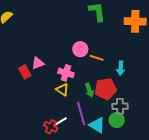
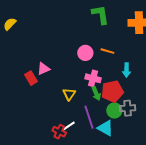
orange line: (97, 58) -> (107, 51), moved
pink cross: (66, 73) -> (93, 78), moved
yellow triangle: (62, 90) -> (69, 94), turned 32
green circle: (117, 120) -> (114, 110), moved

